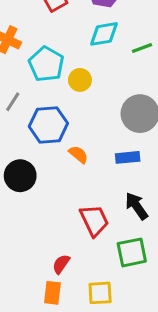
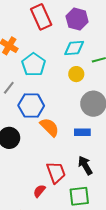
yellow circle: (80, 80) -> (76, 74), moved
orange semicircle: (78, 154) -> (49, 127), size x1.5
red semicircle: (61, 264) -> (39, 191), moved

